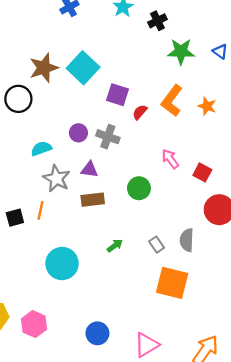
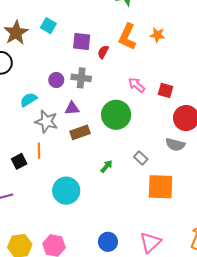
cyan square: (83, 68) -> (48, 26), size x0.6
green circle: (139, 188) -> (116, 115), size x1.5
gray semicircle: (187, 240) -> (175, 145), moved, turned -66

